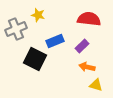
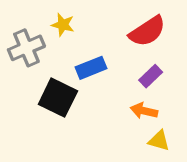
red semicircle: (89, 19) -> (147, 31), turned 140
purple rectangle: (82, 46) -> (151, 76), moved

